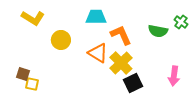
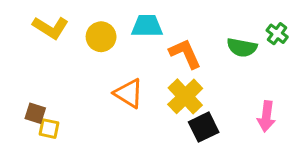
yellow circle: (61, 40) -> (101, 37), moved
orange triangle: (98, 53) -> (129, 93), moved

